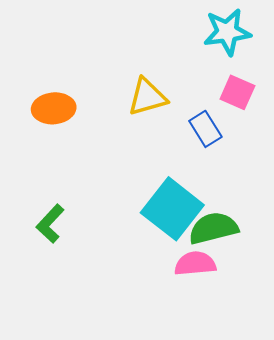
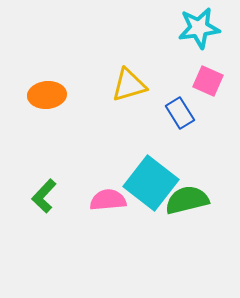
pink semicircle: (195, 264) -> (108, 200), moved

